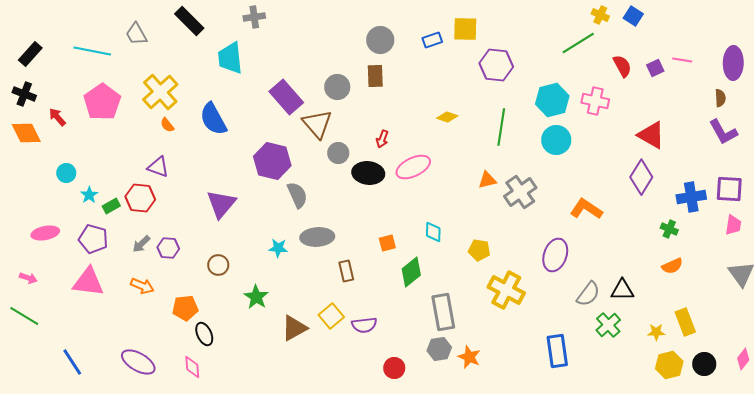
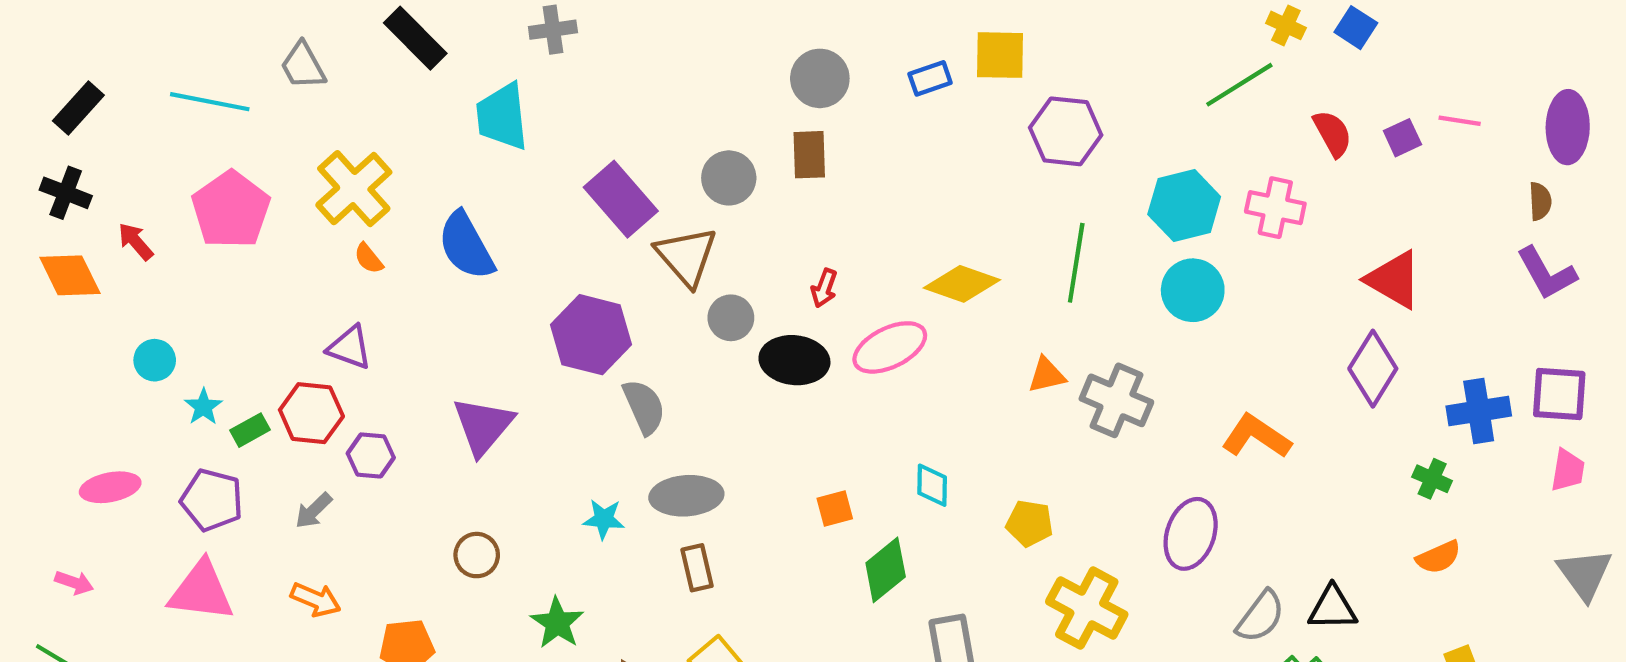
yellow diamond: (447, 117) -> (962, 284), moved, size x1.6
gray cross: (520, 192) -> (1116, 400), turned -32
purple hexagon: (168, 248) -> (371, 455), moved
brown rectangle: (346, 271) -> (697, 568), moved

